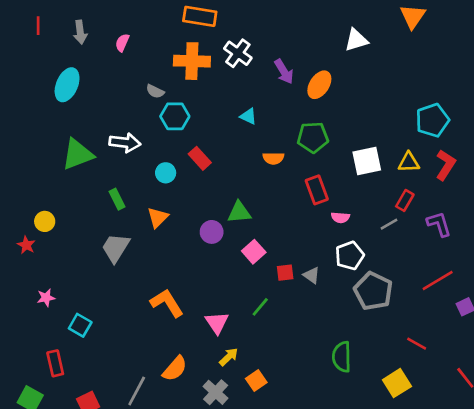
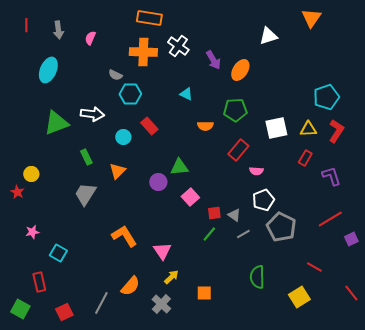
red rectangle: (317, 190) -> (238, 150), turned 60
gray line: (389, 224) -> (243, 234), moved
green line: (260, 307) -> (209, 234), moved
orange square: (256, 380) -> (204, 293), moved, turned 35

